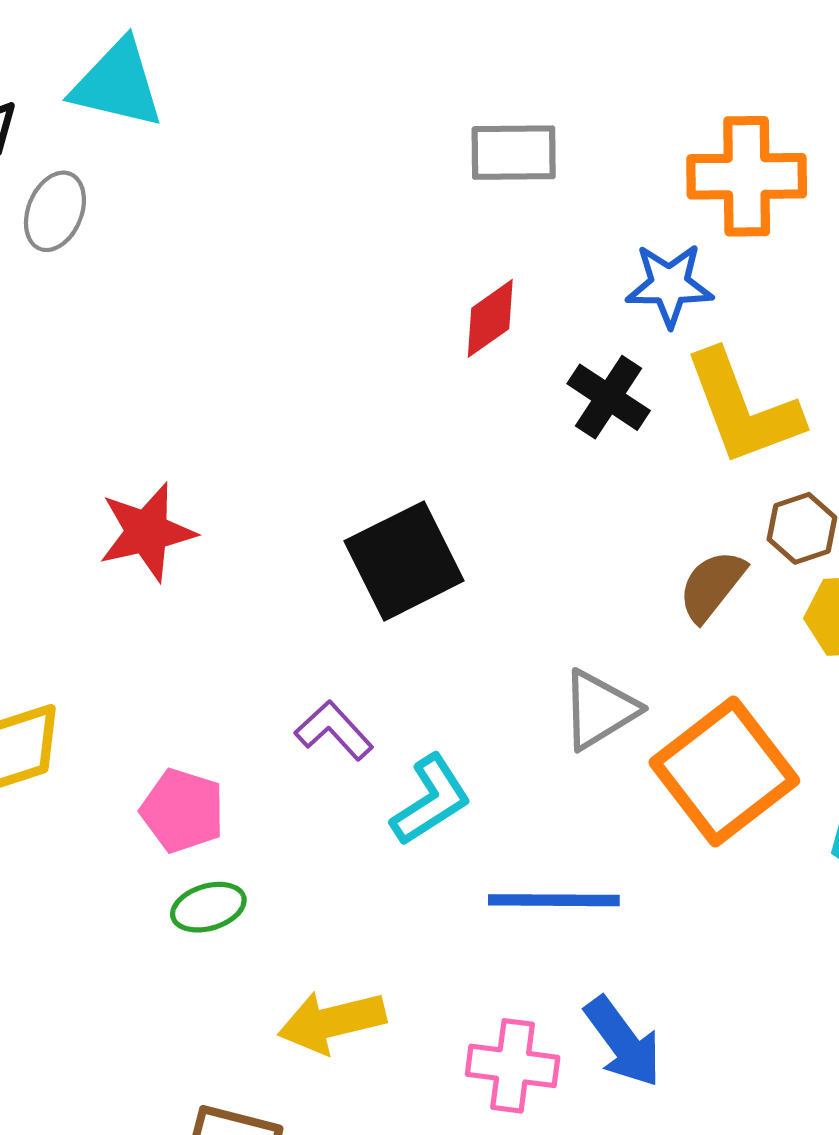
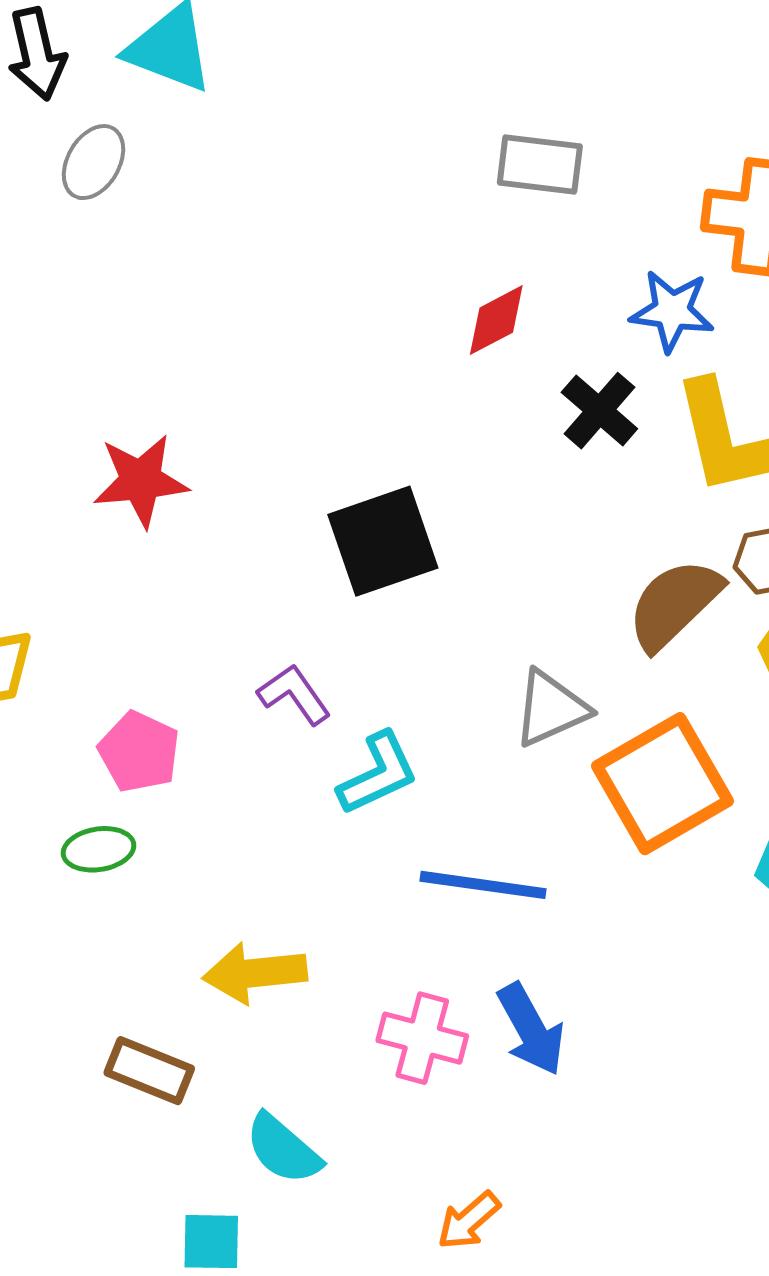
brown semicircle: (712, 586) -> (674, 604), size x1.4
green ellipse: (208, 907) -> (98, 849), moved

